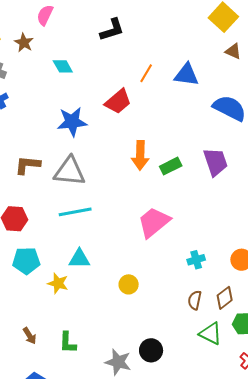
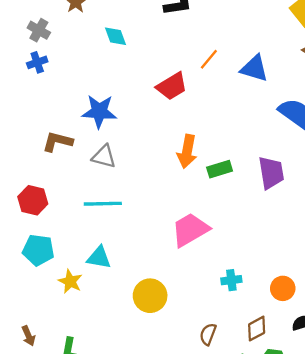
blue star: (72, 122) -> (99, 111), moved
gray triangle: (70, 171) -> (104, 157), size x0.7
yellow circle: (129, 284) -> (150, 296), size x1.5
brown semicircle: (195, 300) -> (208, 334), moved

